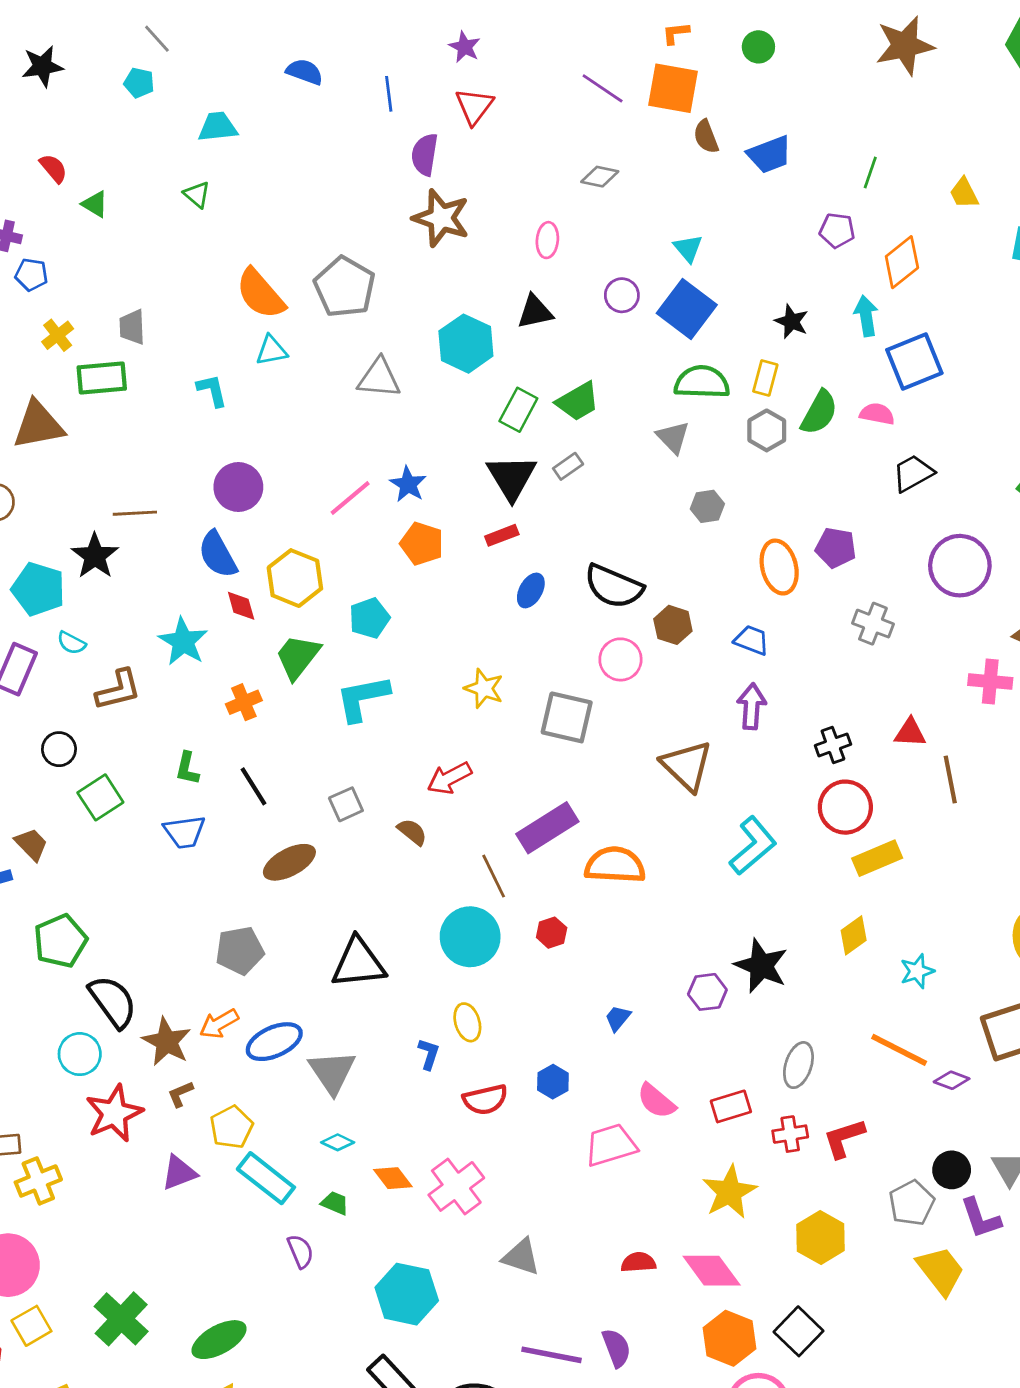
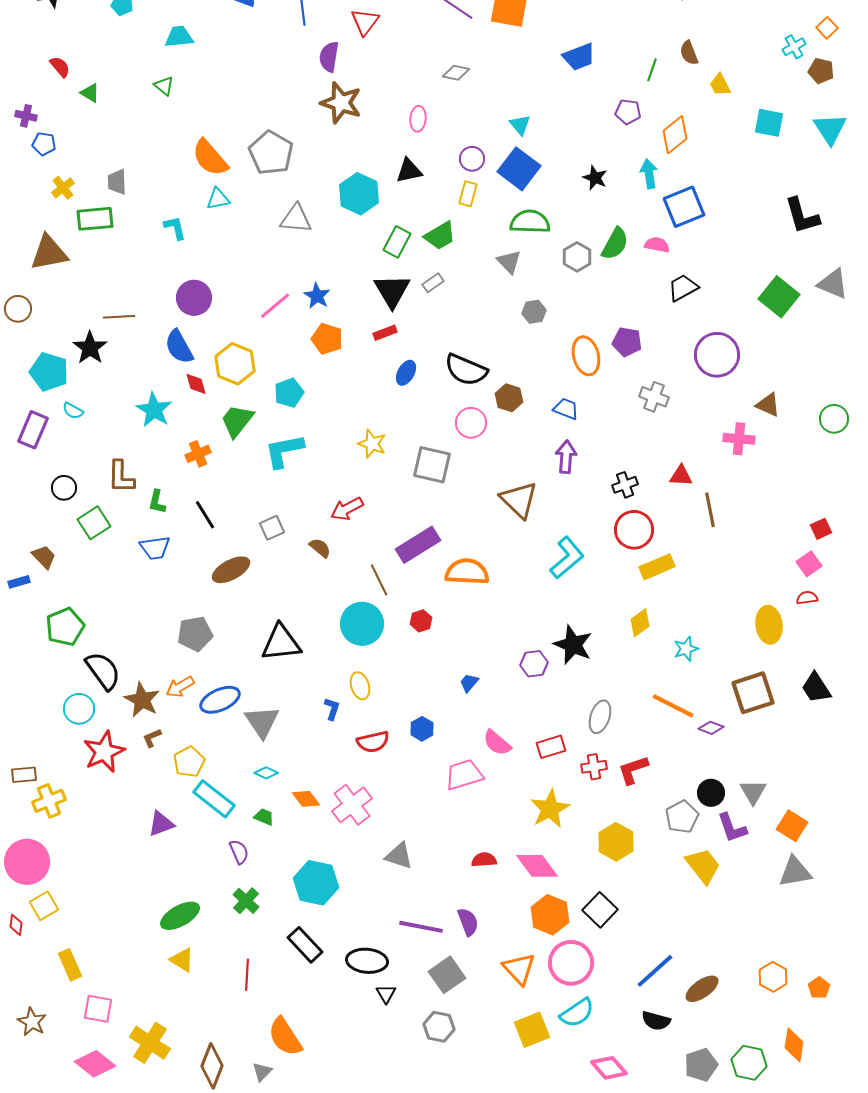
brown semicircle: (706, 137) -> (689, 53), moved
yellow rectangle: (765, 378) -> (468, 194), moved
brown L-shape: (118, 690) -> (121, 477), moved, turned 105
purple triangle: (179, 1173) -> (161, 824), moved
green cross: (121, 1319) -> (246, 901), moved, size x0.7

